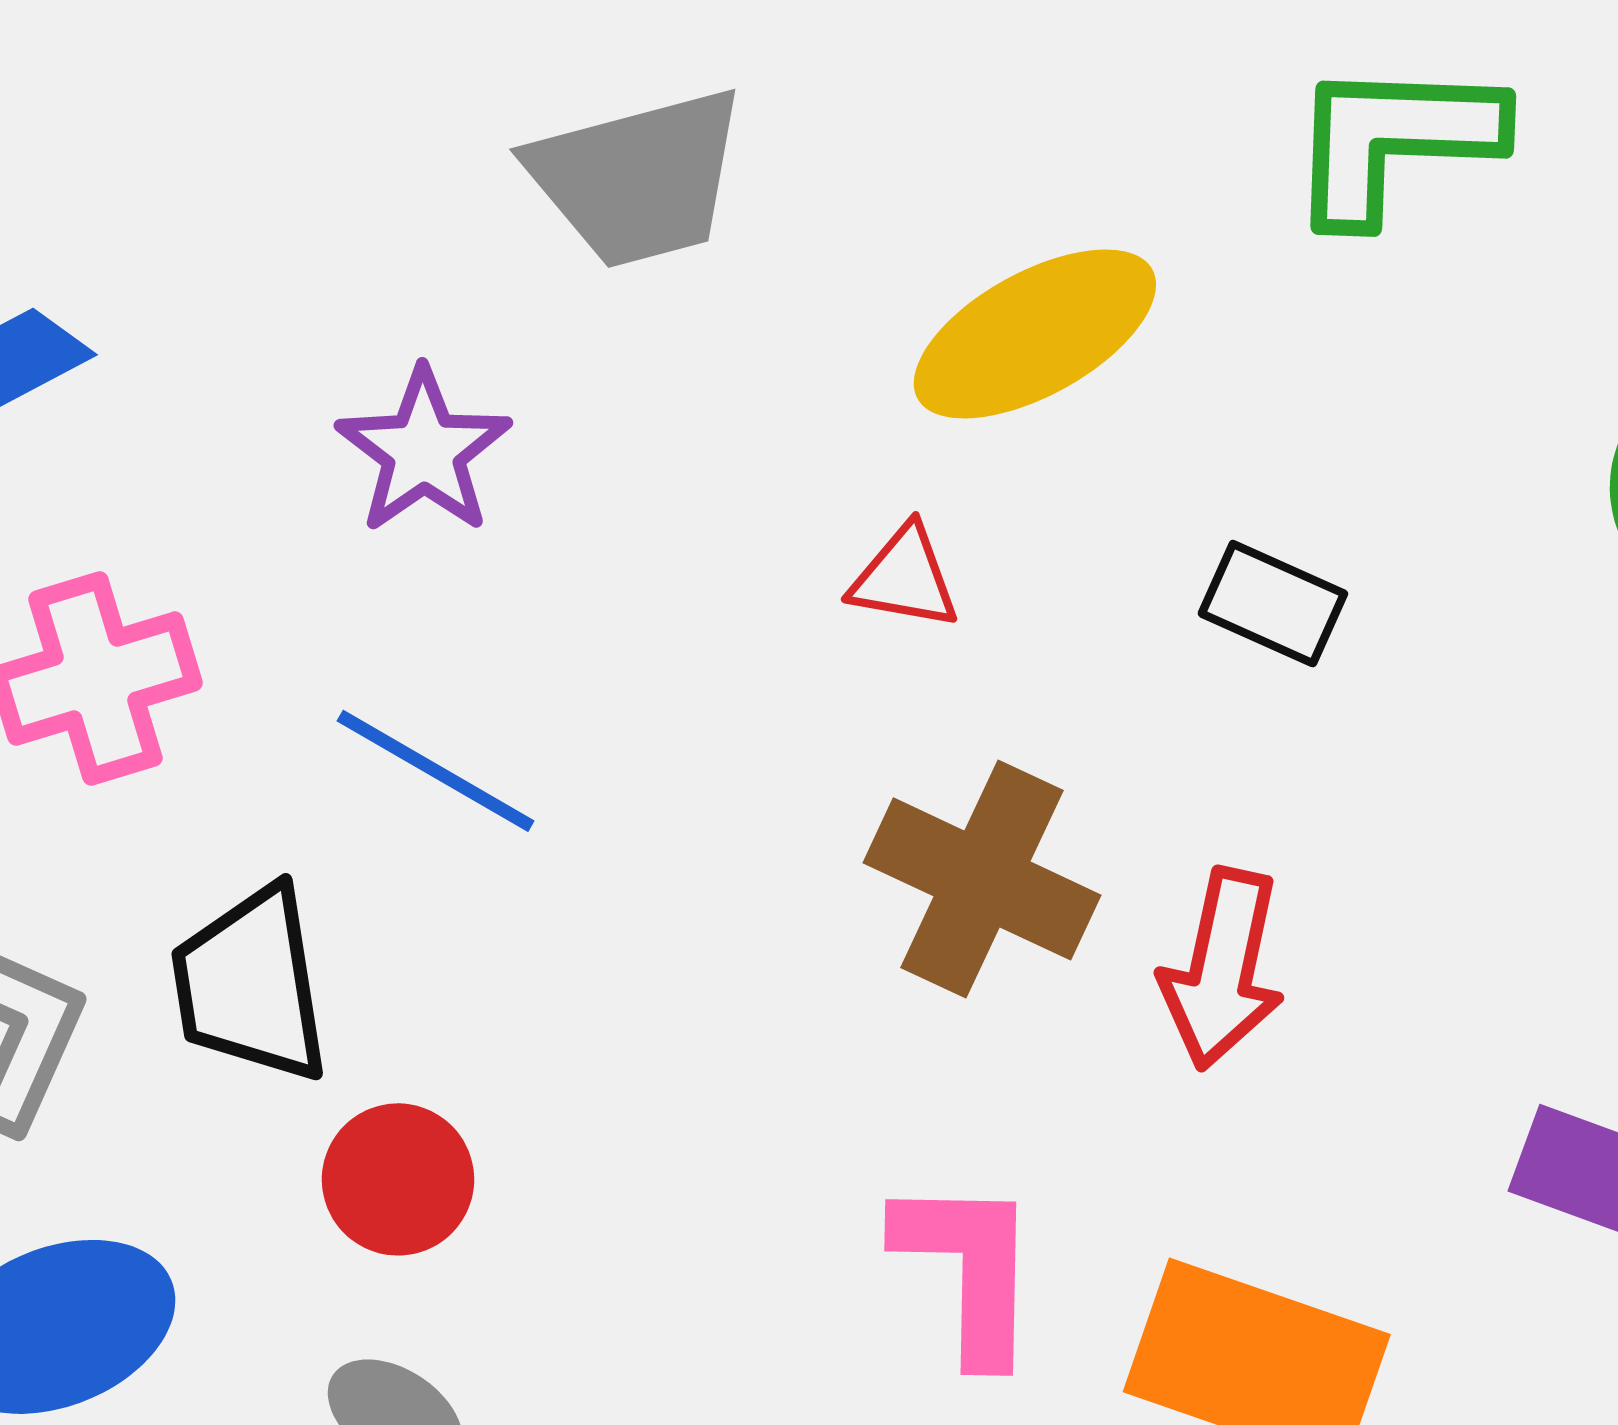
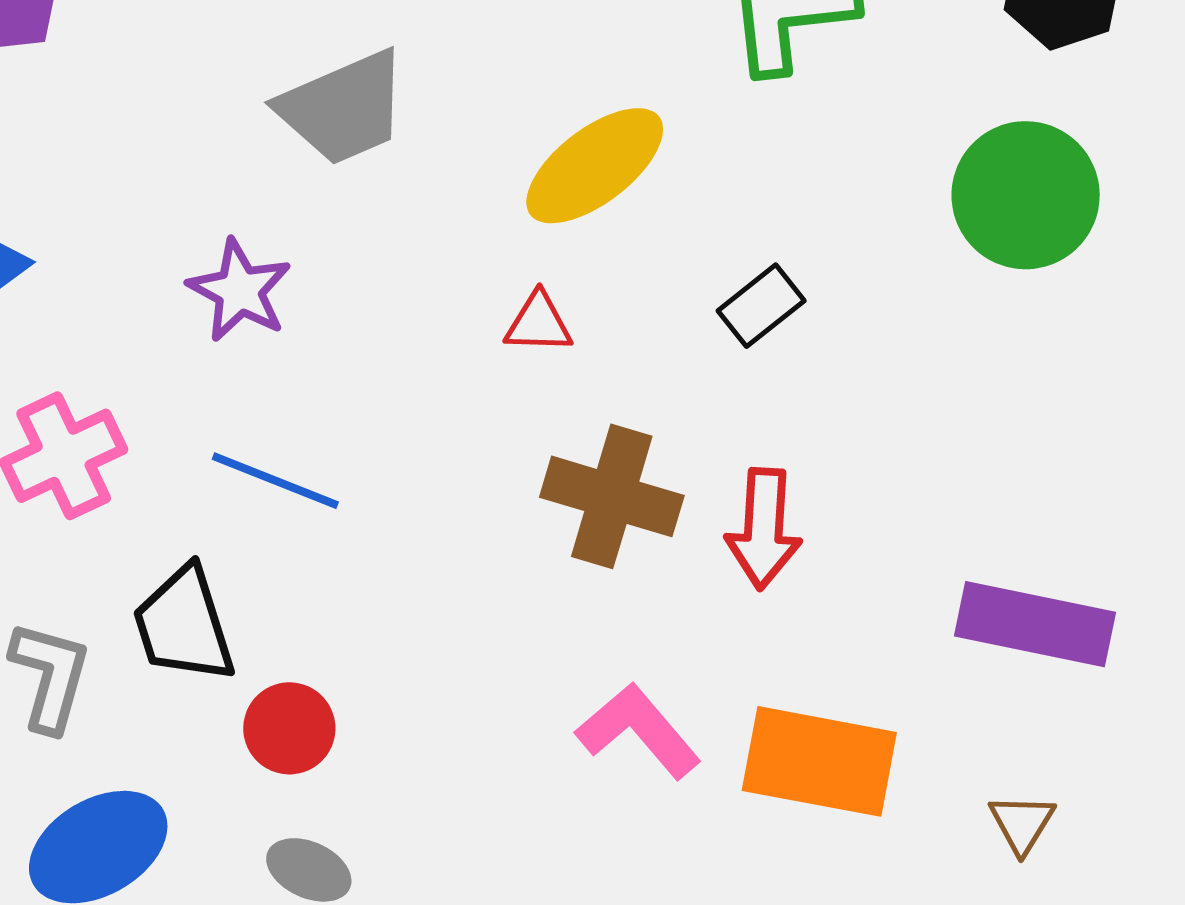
black rectangle: (1273, 604) -> (761, 306), turned -54
pink L-shape: (968, 1269) -> (639, 731), turned -33

